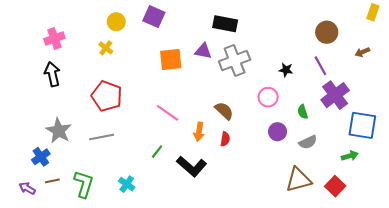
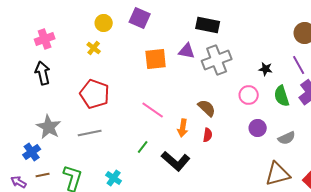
green semicircle: (303, 112) -> (282, 96), moved, size x1.5

